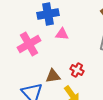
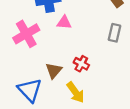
brown triangle: (53, 76) -> (54, 71), turned -42

